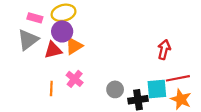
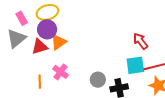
pink rectangle: (35, 18) -> (22, 18), turned 48
red arrow: (164, 50) -> (141, 41), turned -48
cyan square: (157, 89) -> (135, 65), moved

